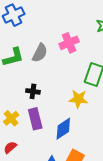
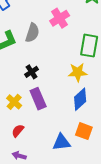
black cross: (33, 91) -> (32, 72), turned -32
blue diamond: (63, 129) -> (80, 99), moved

